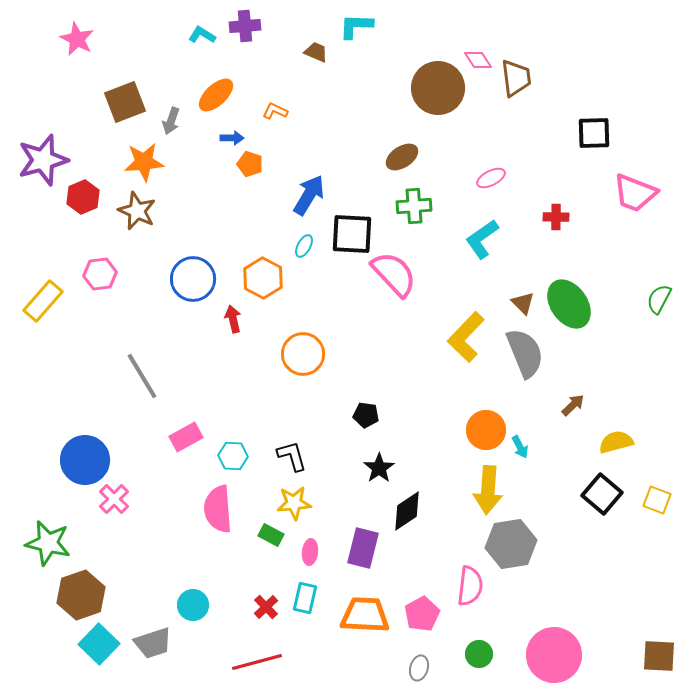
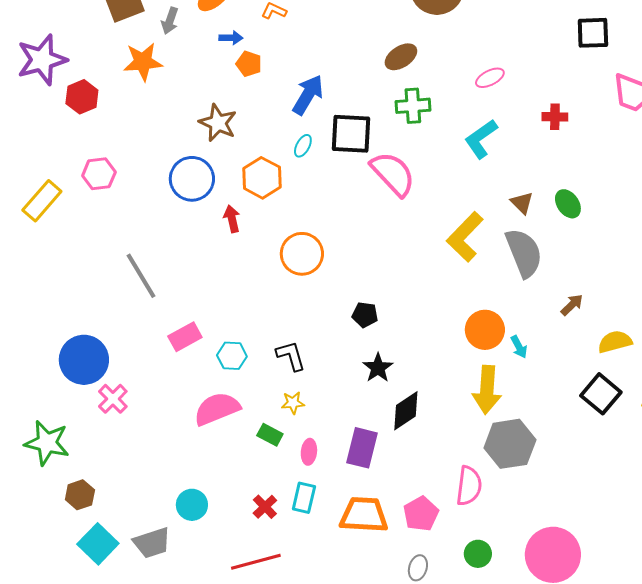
brown star: (137, 211) -> (218, 123), moved
green ellipse: (569, 304) -> (568, 204), size x0.6
yellow star: (294, 503) -> (293, 403), size x0.7
pink semicircle: (218, 509) -> (217, 409), turned 72
brown hexagon: (81, 595) -> (80, 495), size x0.6

